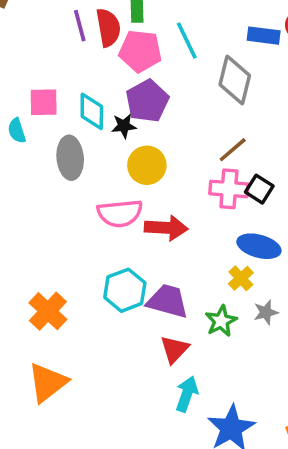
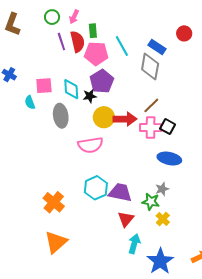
blue rectangle: (264, 36) -> (157, 47), moved, turned 30
red arrow: (166, 228) -> (125, 119), moved
yellow cross: (241, 278) -> (163, 219), moved
gray star: (266, 312) -> (162, 189), moved
green star: (221, 321) -> (151, 202), turned -30

